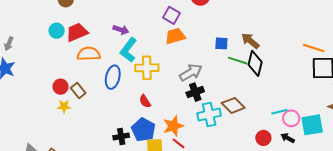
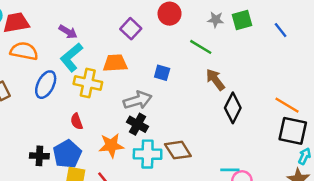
orange trapezoid: (175, 36) -> (115, 63), moved
blue square: (221, 43) -> (162, 73), moved
green line: (238, 61) -> (201, 47), moved
black diamond: (255, 63) -> (233, 108), moved
black cross: (195, 92) -> (138, 124), turned 36
orange star: (173, 126) -> (111, 145), moved

